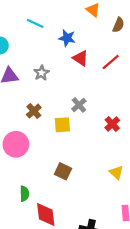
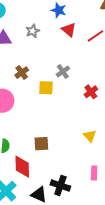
gray star: (41, 73) -> (33, 31), moved
brown square: (63, 171) -> (41, 144), moved, turned -35

